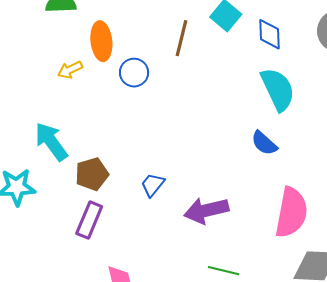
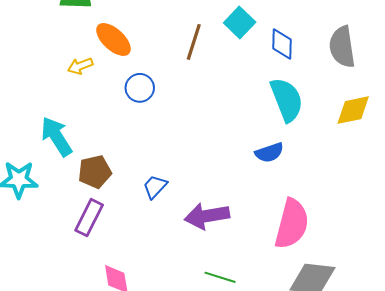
orange ellipse: (101, 41) -> (113, 39), turned -45
blue circle: (134, 73) -> (140, 88), moved
blue semicircle: (264, 143) -> (269, 153), turned -64

